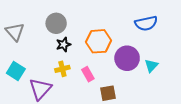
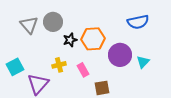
gray triangle: (15, 32) -> (29, 25), moved
black star: (63, 44) -> (70, 40), moved
cyan square: (16, 71) -> (15, 67), turned 30

